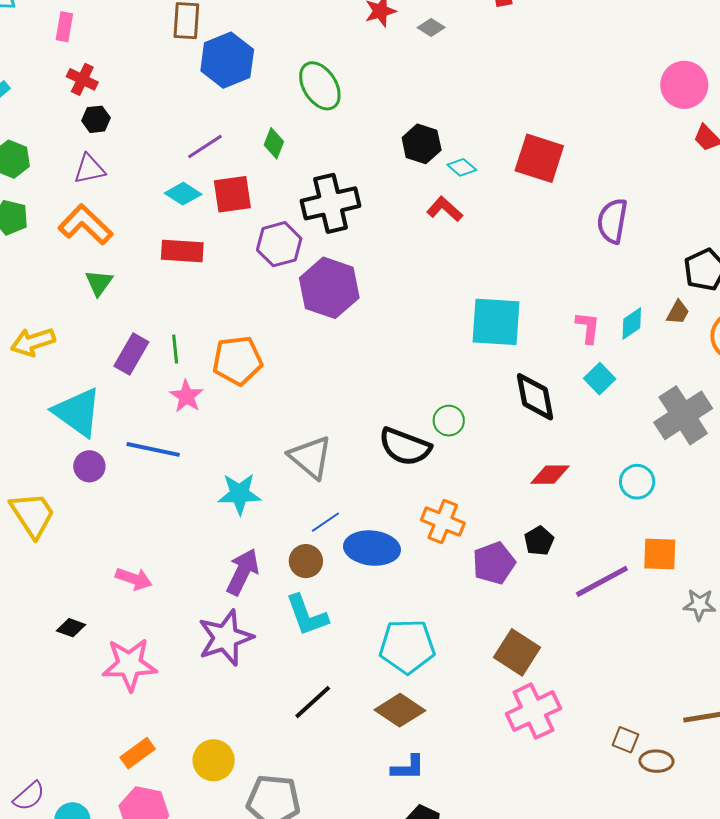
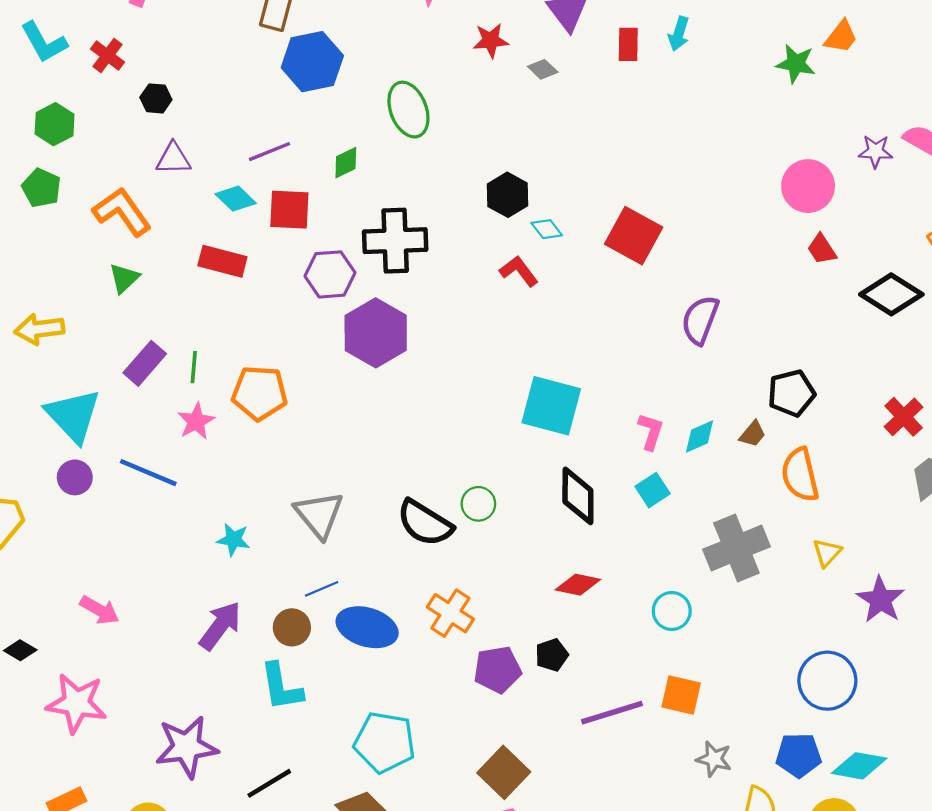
red cross: (82, 79) -> (108, 55), moved
green diamond: (274, 143) -> (346, 163), turned 32
purple triangle: (89, 169) -> (173, 159), moved
cyan star: (240, 494) -> (233, 540), size x0.7
purple star: (225, 638) -> (187, 747), moved

